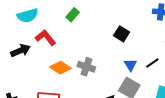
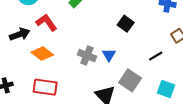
blue triangle: (130, 65) -> (109, 55), moved
orange diamond: (60, 68) -> (42, 54), moved

